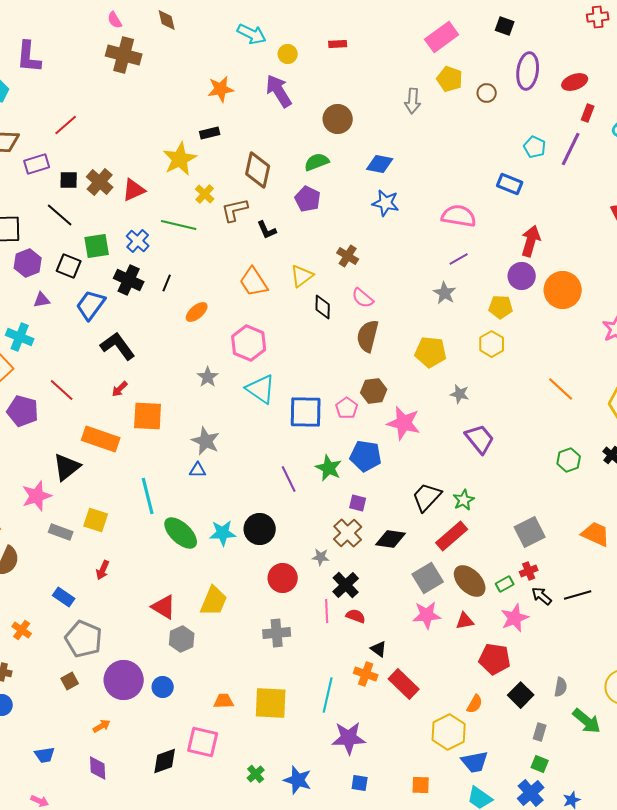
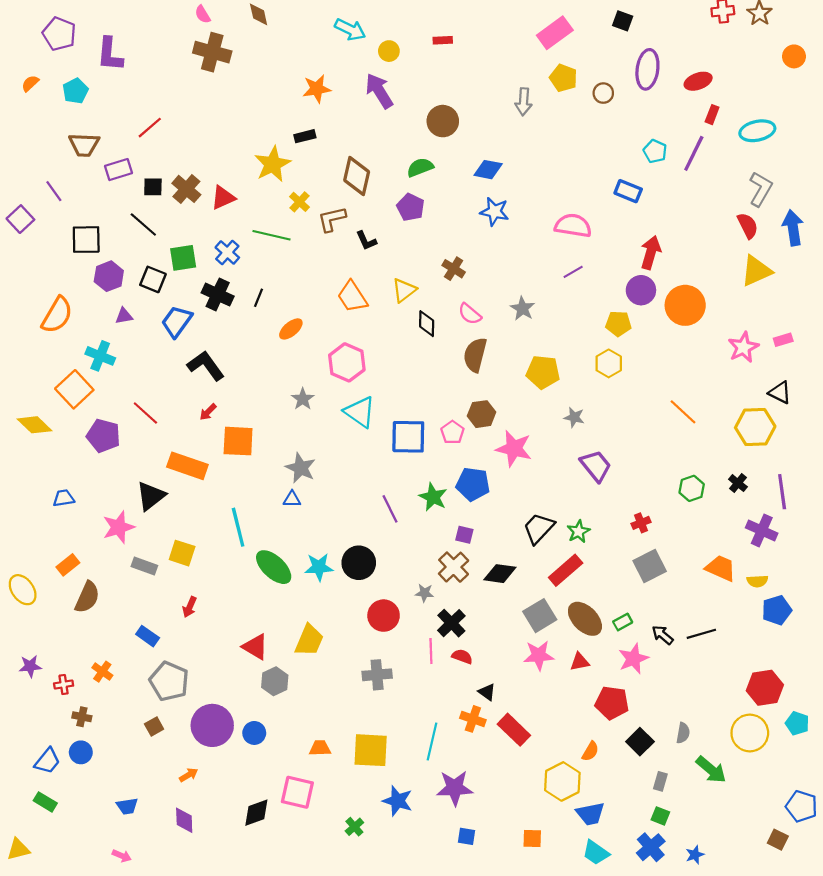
gray star: (445, 293) -> (522, 309), moved
red cross: (529, 571) -> (641, 523), moved
blue star: (298, 780) -> (398, 801), moved

